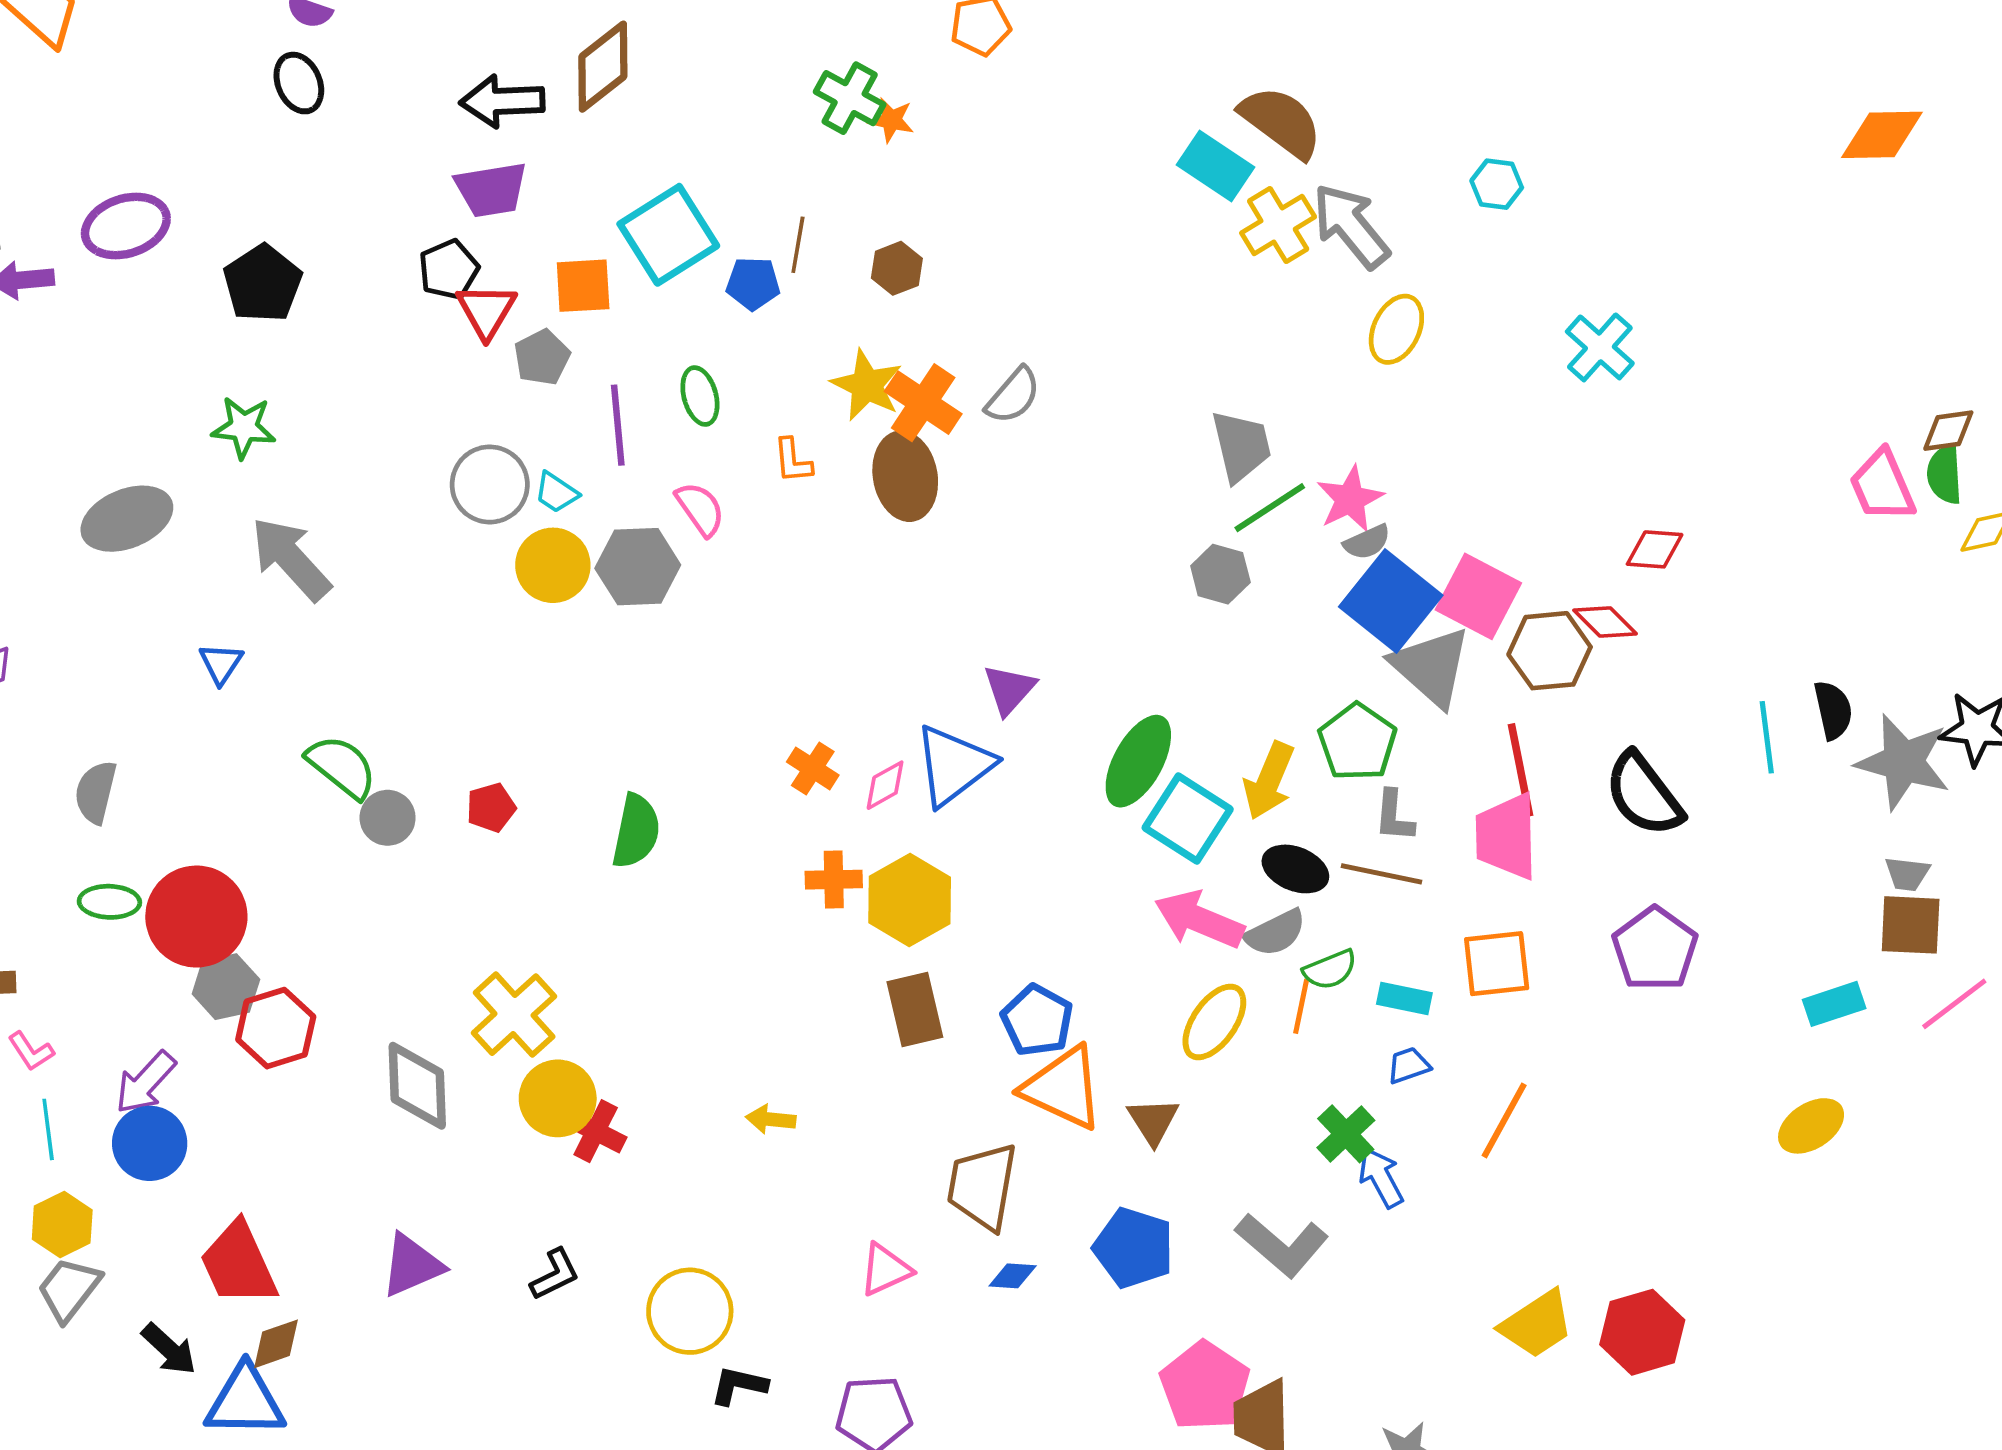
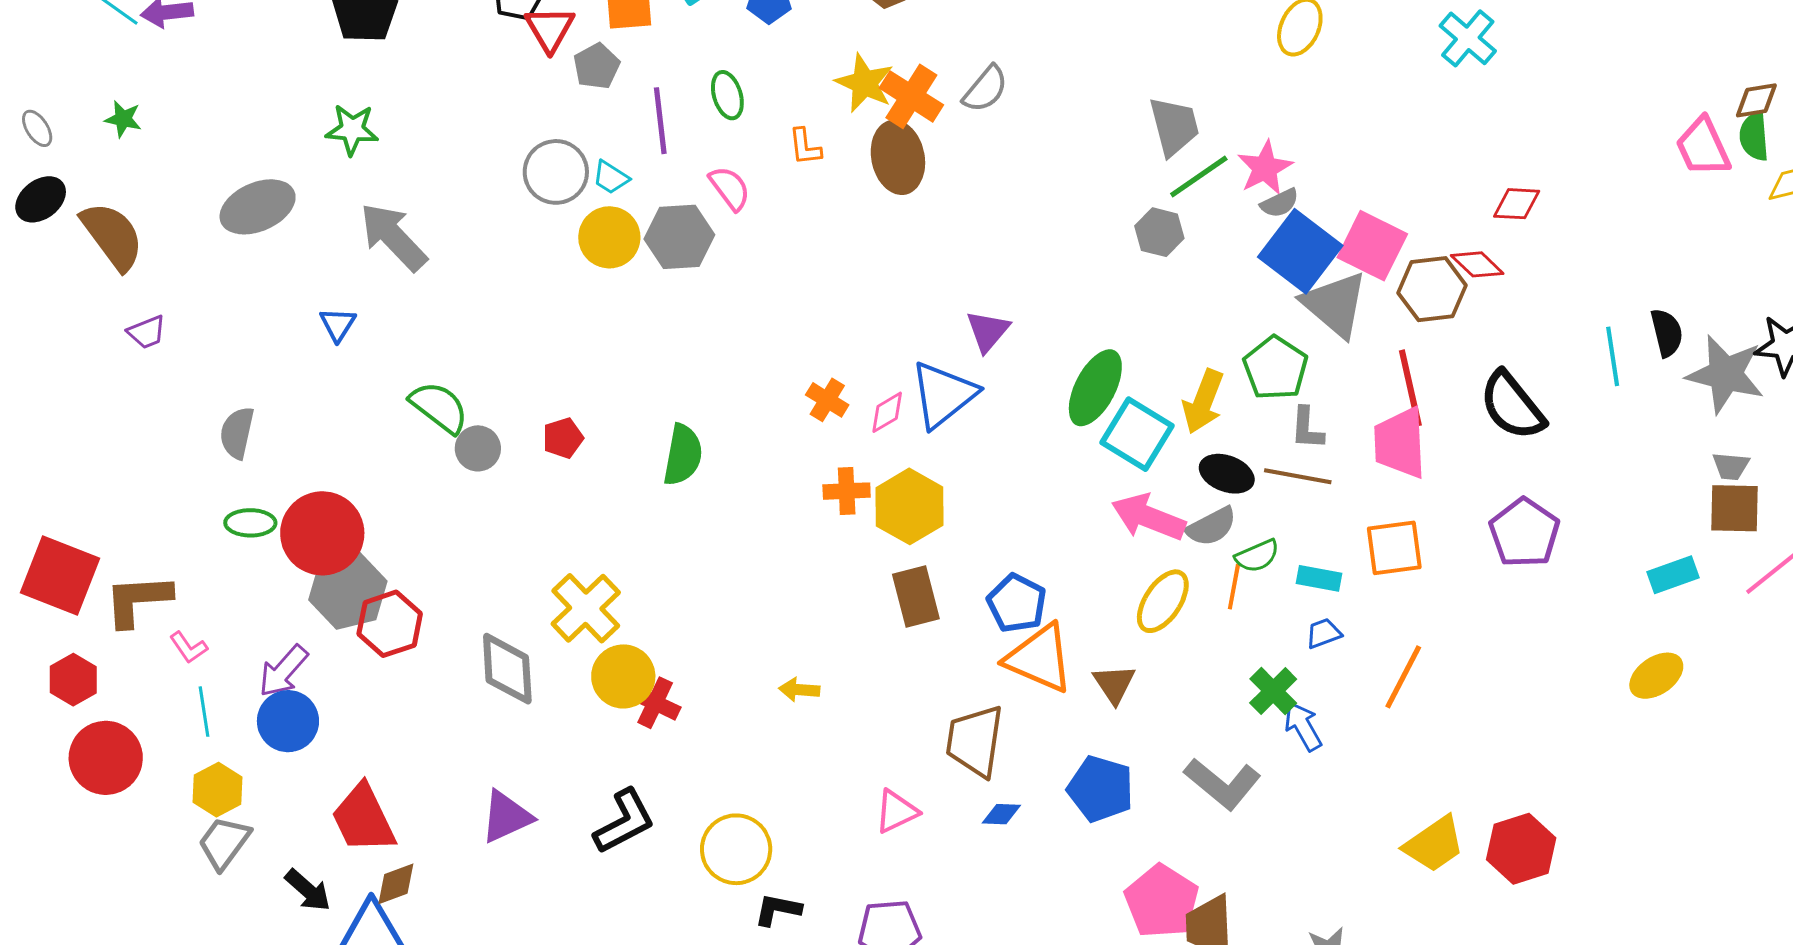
gray hexagon: (226, 987) -> (348, 591), size x1.4
black L-shape: (555, 1274) -> (624, 821), size x1.5

